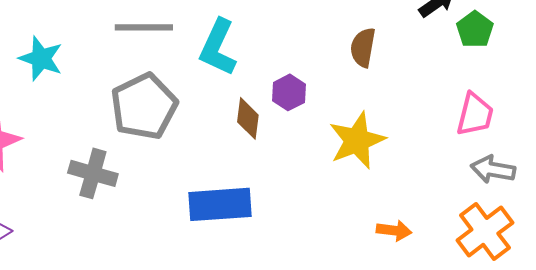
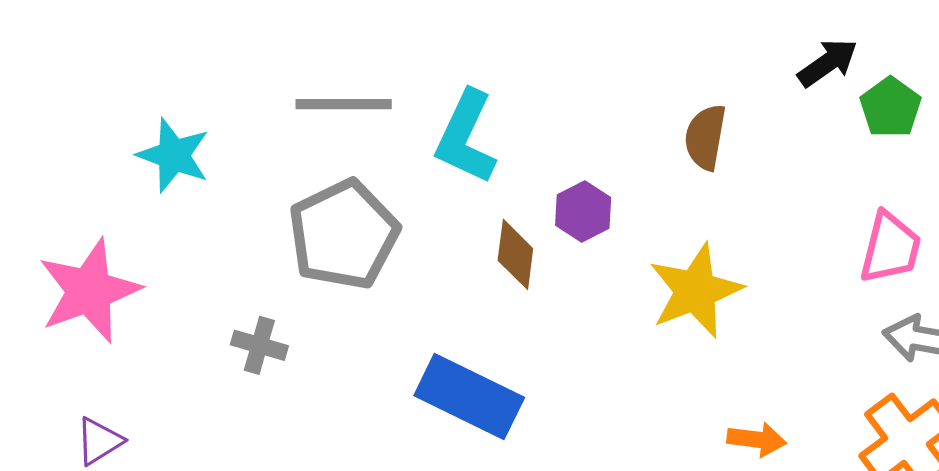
gray cross: (93, 173) -> (259, 345), size x0.7
blue rectangle: (220, 204) -> (469, 396), turned 30

